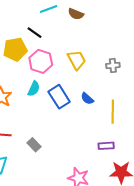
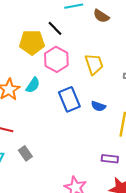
cyan semicircle: (34, 89) -> (33, 85), moved
blue semicircle: (87, 99) -> (98, 106), turned -32
gray rectangle: (34, 145) -> (25, 153), moved

